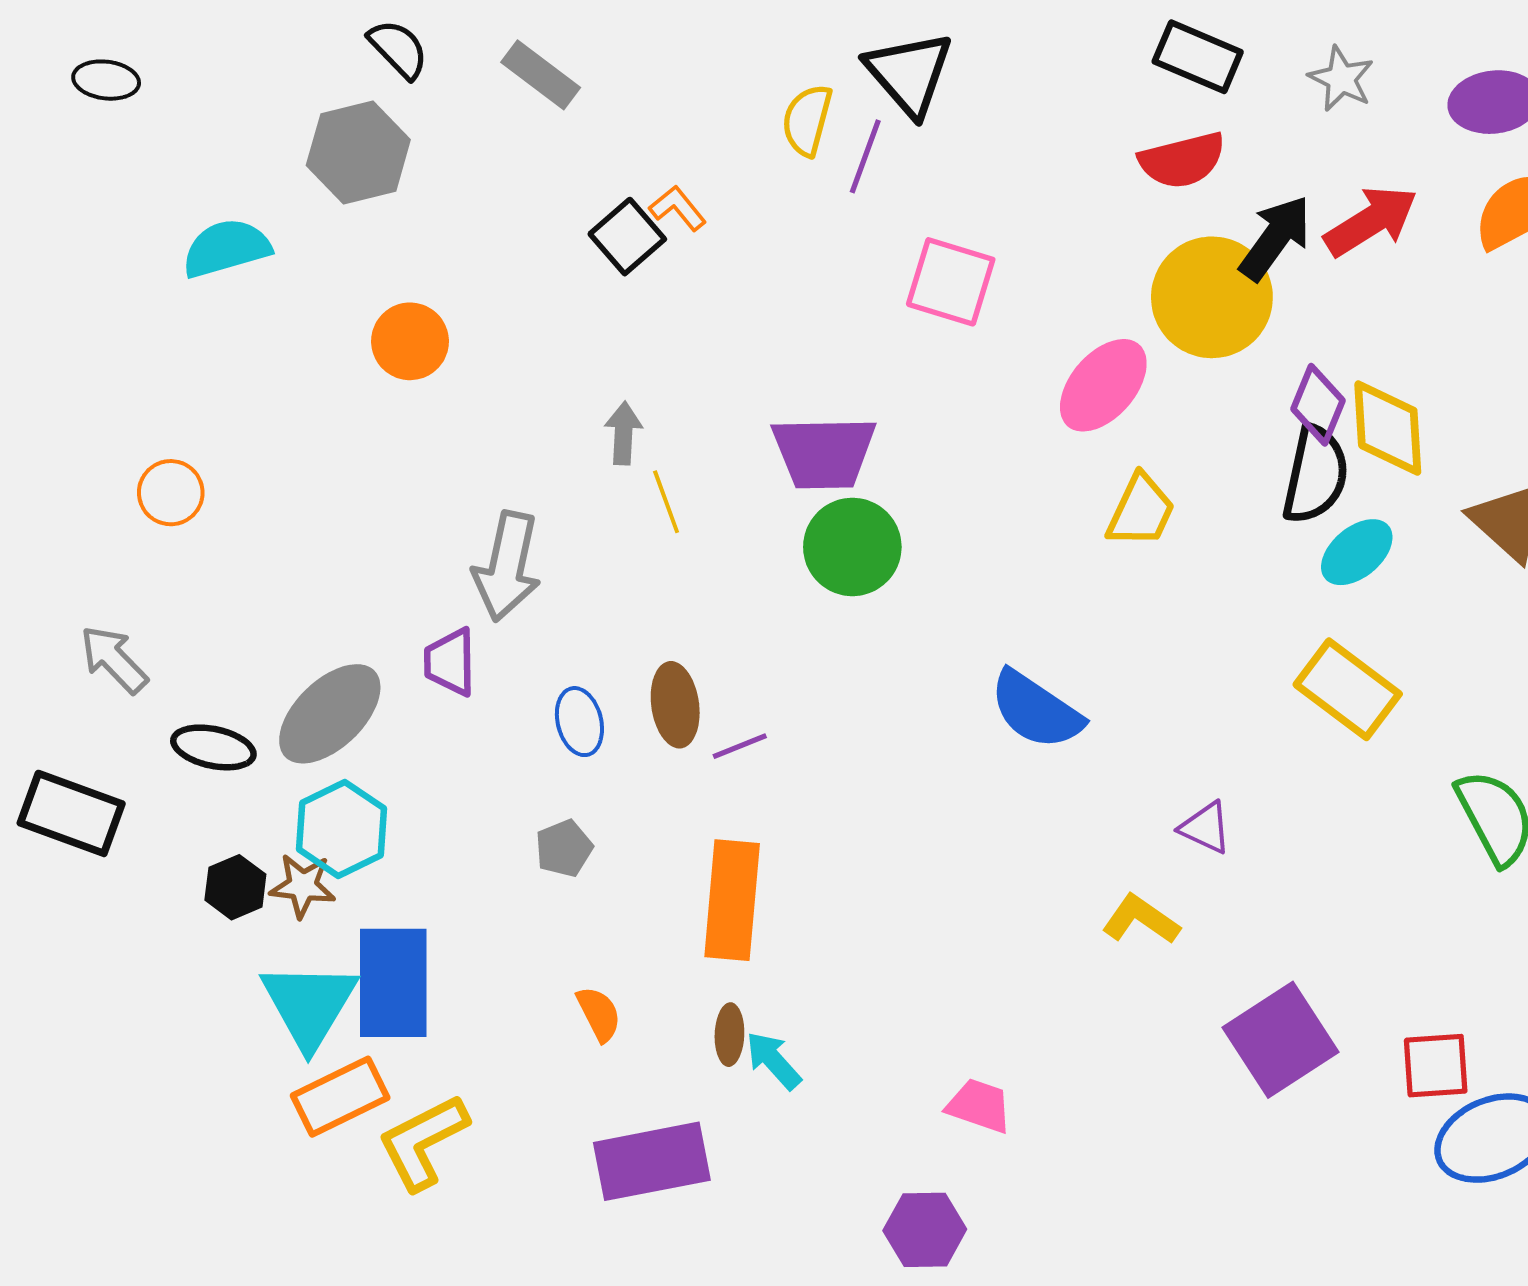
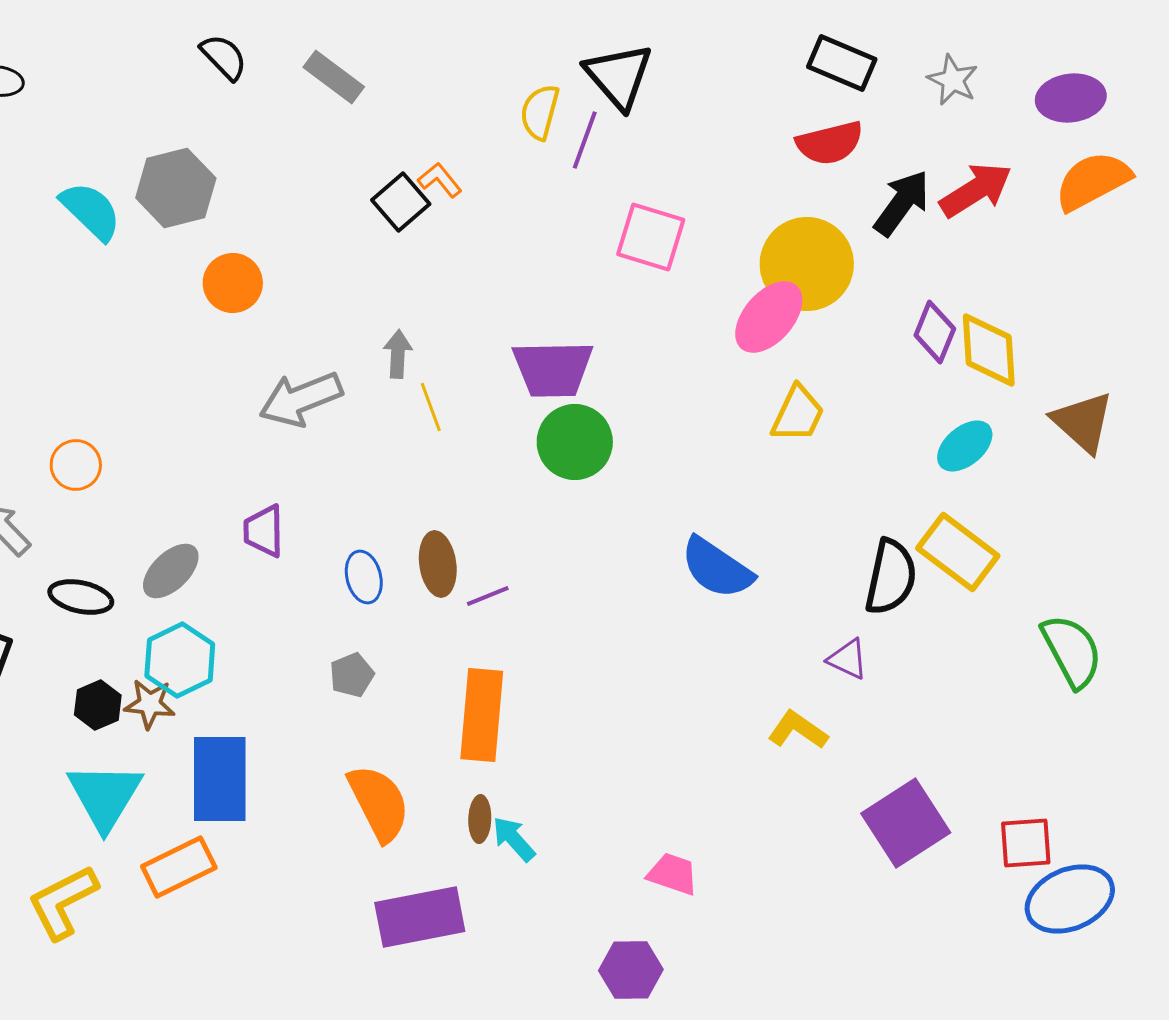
gray hexagon: (358, 152) -> (176, 188), moved
cyan semicircle: (226, 248) -> (91, 211), turned 60
yellow circle: (1212, 297) -> (807, 264), moved
black semicircle: (1315, 475) -> (891, 577), moved
orange circle: (171, 493) -> (76, 465), moved
gray arrow: (507, 566) -> (301, 399), moved, turned 56
gray ellipse: (330, 714) -> (171, 571), size x0.7
cyan triangle: (309, 1005) -> (105, 796), moved
orange semicircle: (599, 1014) -> (379, 803), size x1.8
yellow L-shape: (423, 1142) -> (63, 902), moved

